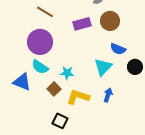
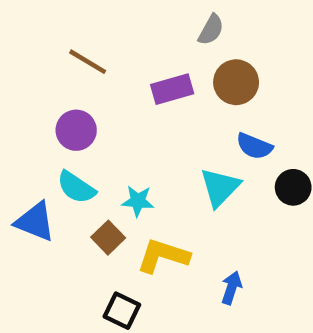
purple circle: (40, 42) -> (76, 130), size x0.7
blue arrow: (108, 95) -> (231, 288), moved

